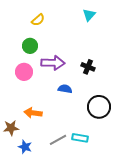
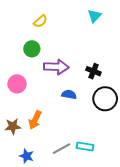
pink circle: (24, 72) -> (17, 84), moved
black circle: (99, 107) -> (105, 99), moved
orange arrow: (33, 113) -> (35, 120), turned -72
brown star: (11, 128) -> (13, 126), moved

